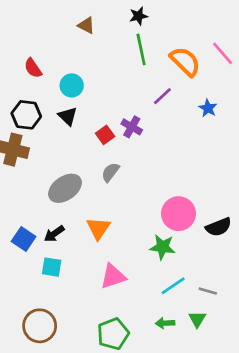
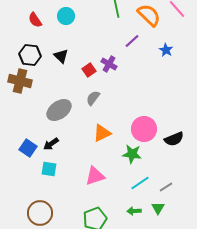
cyan circle: (72, 85) -> (66, 16), moved
orange triangle: (98, 228) -> (102, 133), moved, turned 30
gray line: (208, 291) -> (166, 187), turned -48

